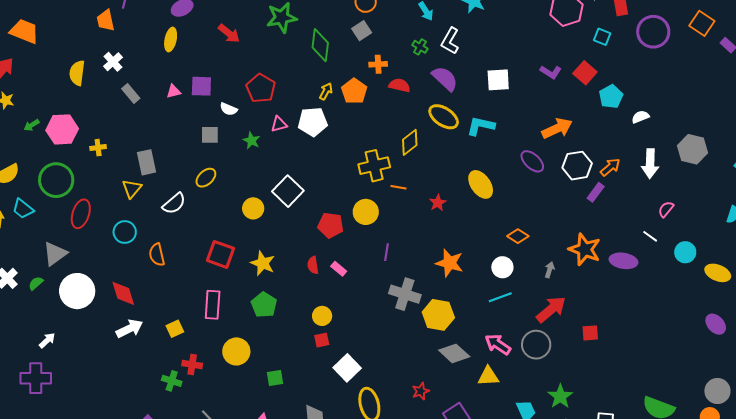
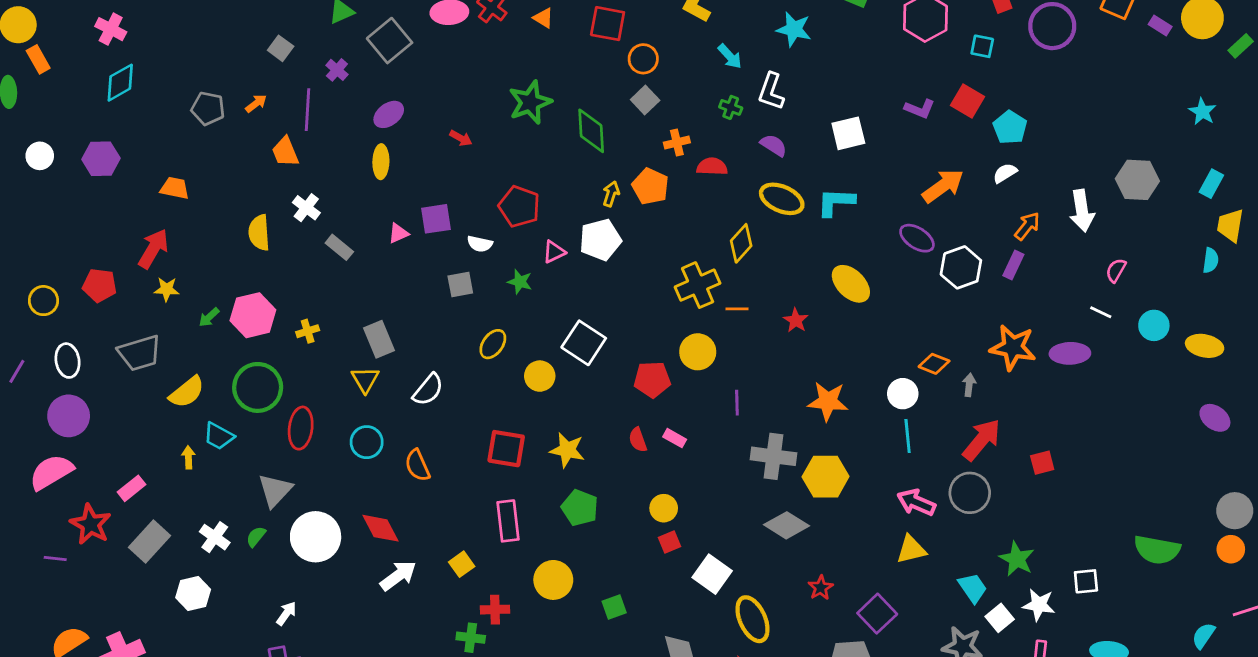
orange trapezoid: (24, 31) -> (175, 188), size x0.7
red arrow: (229, 33) -> (461, 138), size x0.7
purple semicircle: (445, 79) -> (774, 145), size x0.7
white semicircle: (640, 117) -> (1005, 173), moved
white hexagon: (577, 166) -> (961, 267), moved
yellow ellipse: (206, 178) -> (493, 344), moved
orange diamond: (518, 236) -> (934, 364), moved
cyan line: (500, 297) -> (908, 436), turned -65
gray diamond: (454, 353) -> (787, 525), moved

